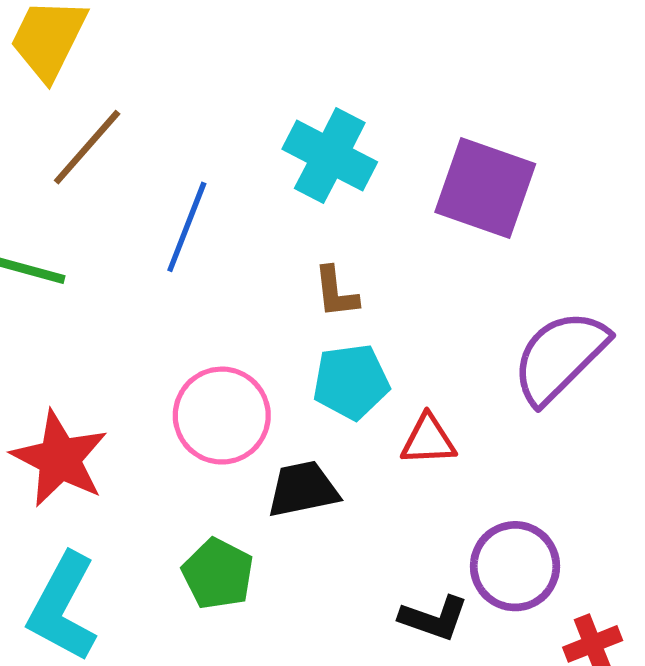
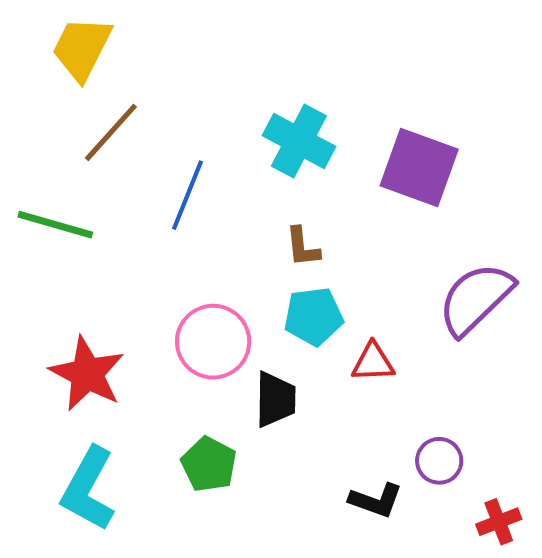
black trapezoid: (303, 489) -> (275, 399), turned 102
purple circle: (515, 566) -> (439, 461), size x0.7

